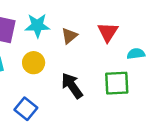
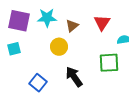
yellow circle: (34, 63) -> (59, 47), moved
black arrow: (72, 86) -> (74, 77), moved

